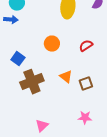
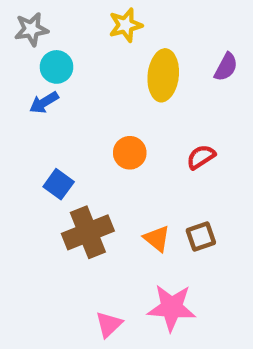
blue arrow: (11, 20) -> (44, 103), turned 144
orange triangle: (66, 77) -> (157, 239), moved
pink star: (85, 118) -> (172, 308), moved, size x1.6

